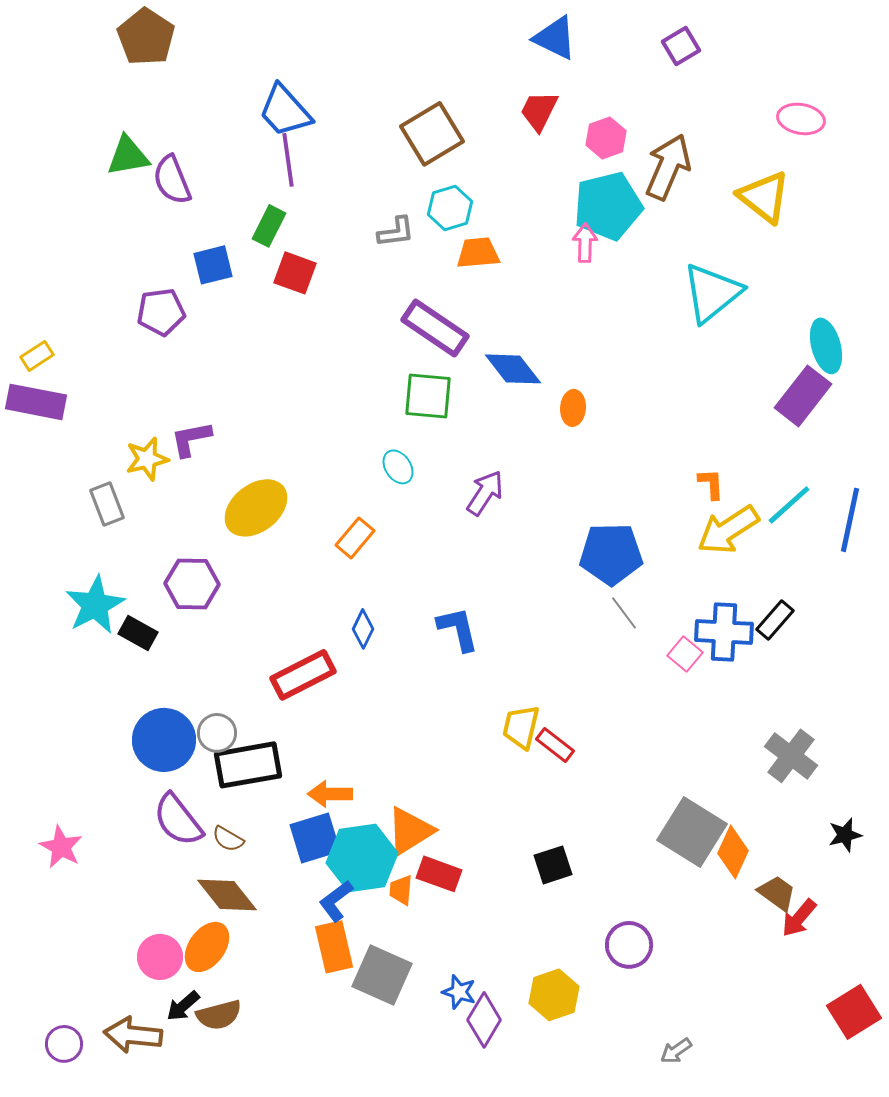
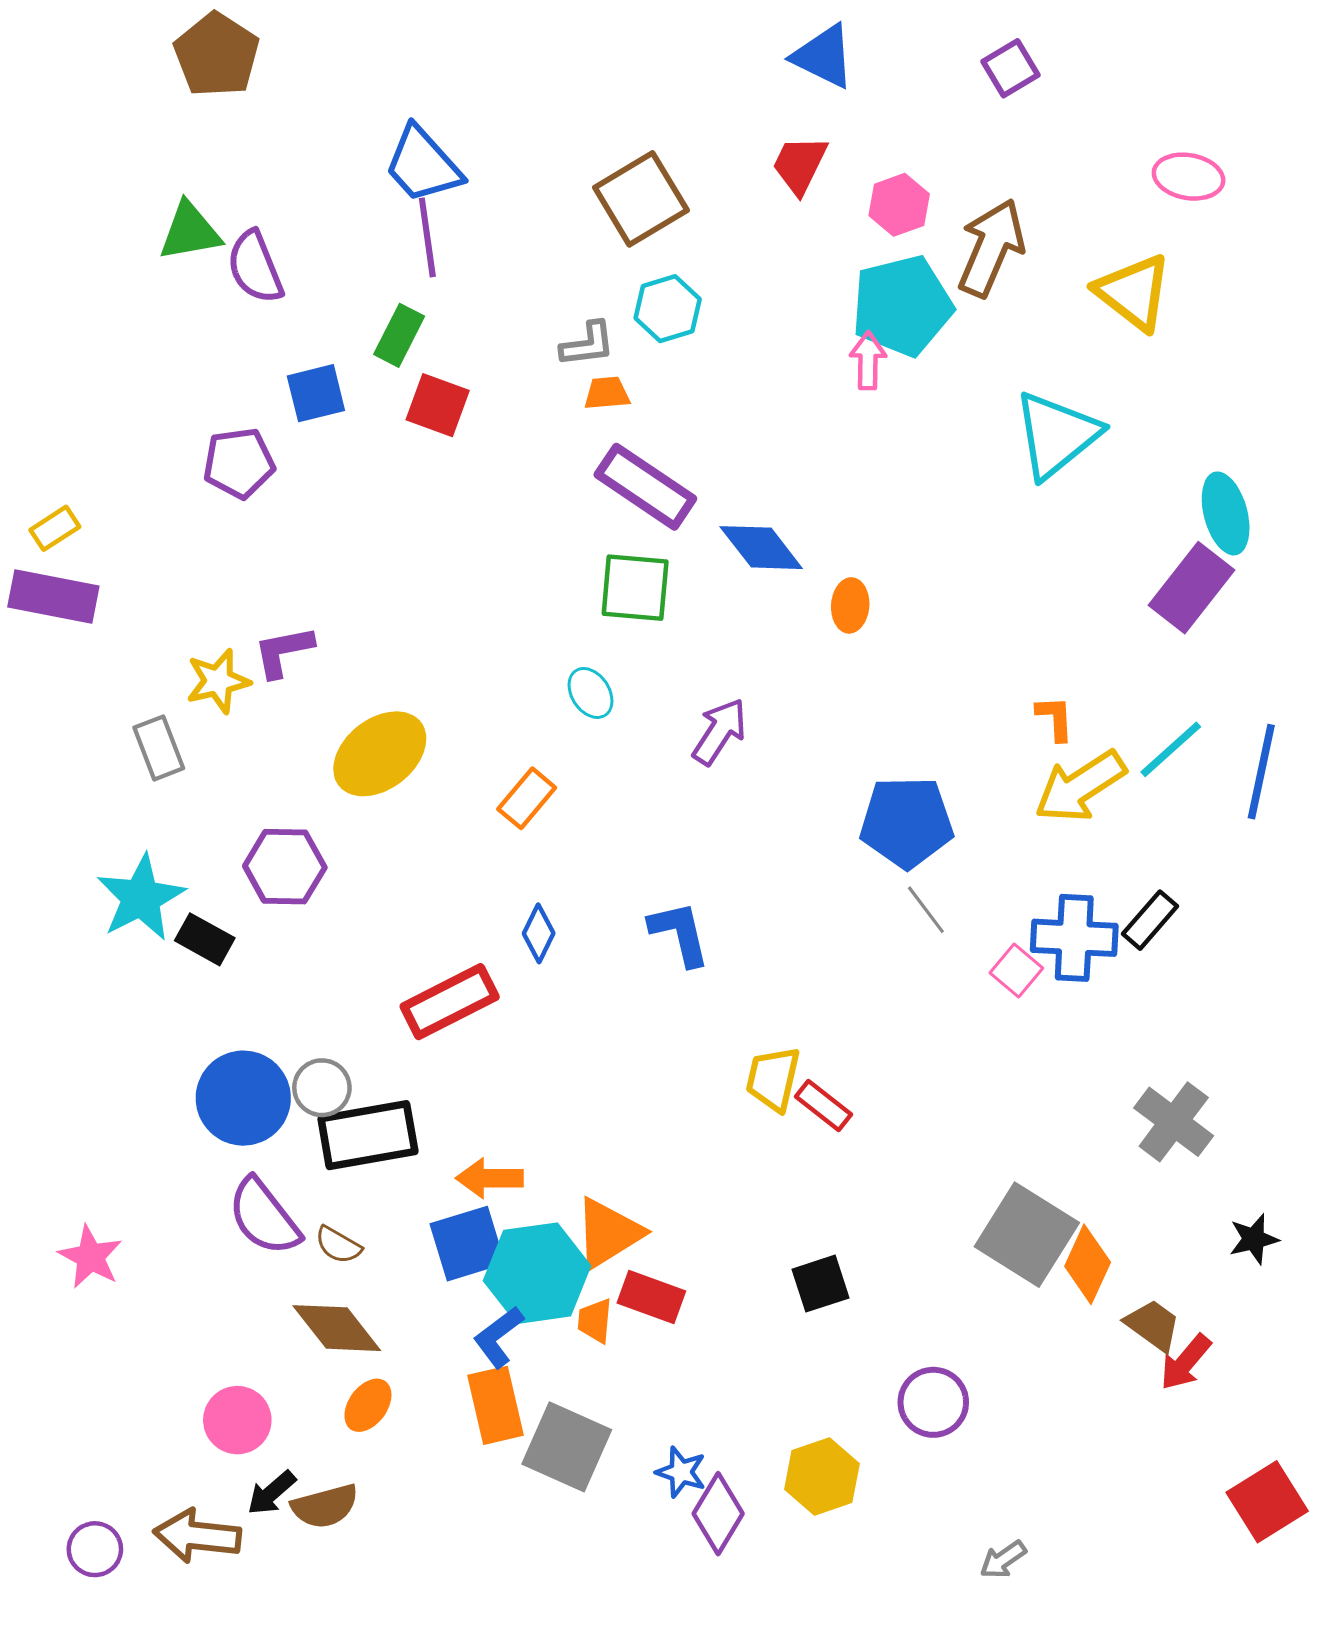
orange trapezoid: (478, 253) -> (607, 393), moved, size x0.7
orange ellipse: (207, 947) -> (368, 1405), moved, size x0.7

